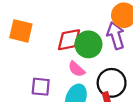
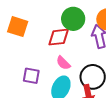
green circle: (88, 44) -> (73, 19), moved

